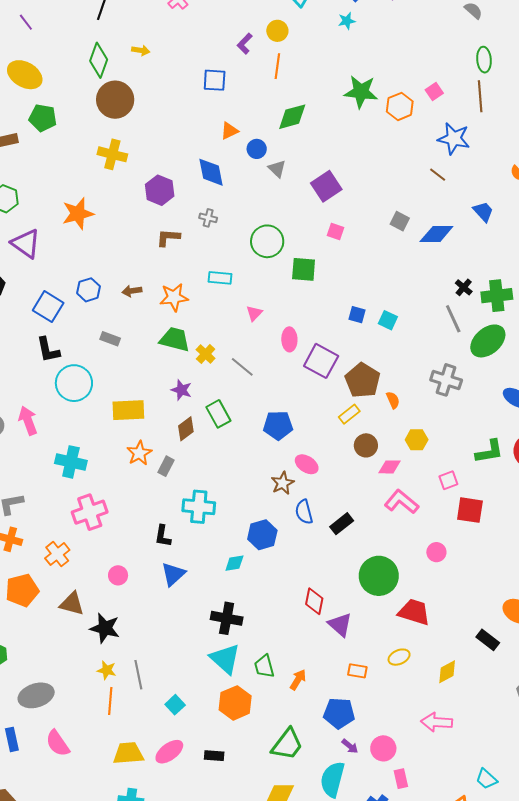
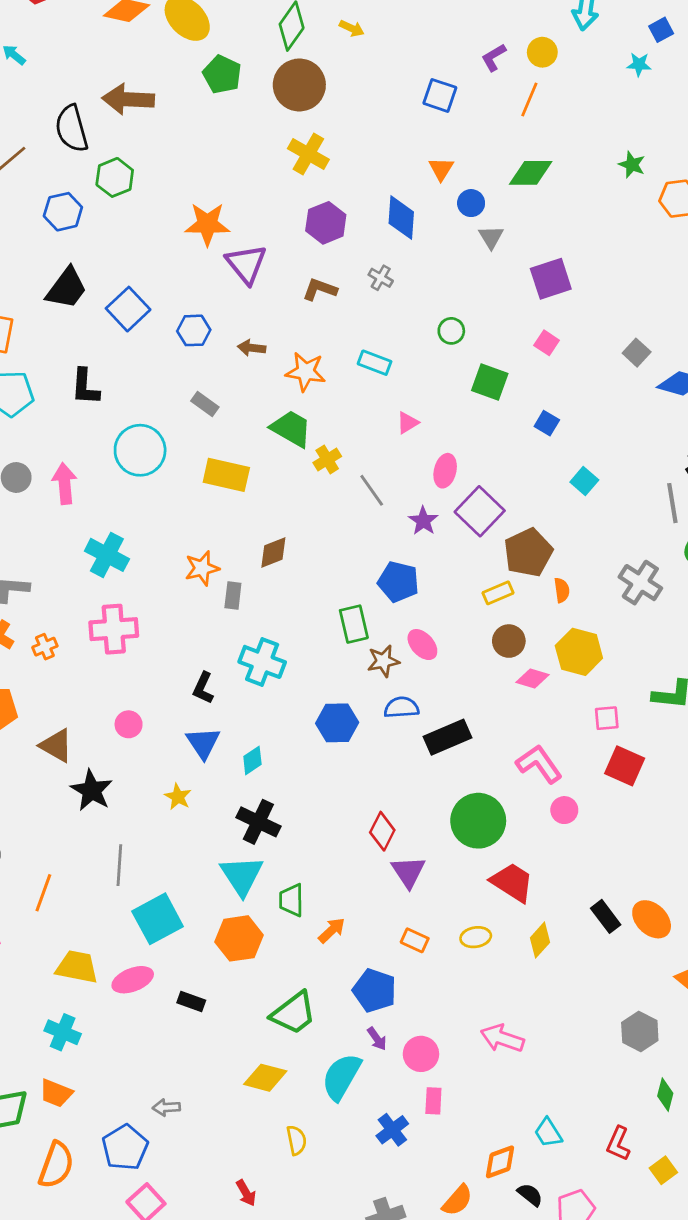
green star: (361, 92) -> (632, 165), size x0.6
green pentagon: (43, 118) -> (222, 74), moved
orange triangle: (229, 131) -> (441, 169), turned -48
yellow cross: (112, 154) -> (308, 154), moved
green circle: (267, 241) -> (451, 331), size x0.6
purple triangle: (26, 244) -> (246, 264), moved
blue square: (48, 307) -> (128, 309), moved
blue square: (357, 315) -> (547, 423), moved
black L-shape: (48, 350) -> (85, 387), moved
purple star: (181, 390) -> (423, 521), moved
yellow rectangle: (128, 410) -> (226, 475), moved
green rectangle: (218, 414) -> (354, 624), moved
yellow hexagon: (417, 440) -> (579, 652), size x1.5
gray rectangle: (166, 466) -> (233, 596), turned -36
pink L-shape: (402, 502) -> (539, 764), moved
blue semicircle: (304, 512) -> (401, 707), turned 85
black rectangle: (342, 524) -> (448, 737), size x1.4
orange cross: (57, 554) -> (45, 647), moved, size x0.7
cyan diamond: (234, 563) -> (252, 760), moved, turned -40
blue triangle: (173, 574) -> (203, 743), turned -36
black rectangle: (488, 640) -> (606, 916), moved
yellow star: (107, 670) -> (178, 797), moved
yellow diamond: (447, 672) -> (540, 940), moved, turned -35
orange line: (110, 701) -> (43, 893), moved
cyan square: (175, 705) -> (158, 919), size x1.8

